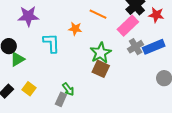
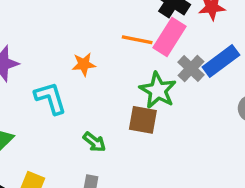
orange line: (98, 14) -> (137, 40), moved
green star: (101, 53) -> (158, 90), moved
green arrow: (68, 89) -> (94, 142), moved

